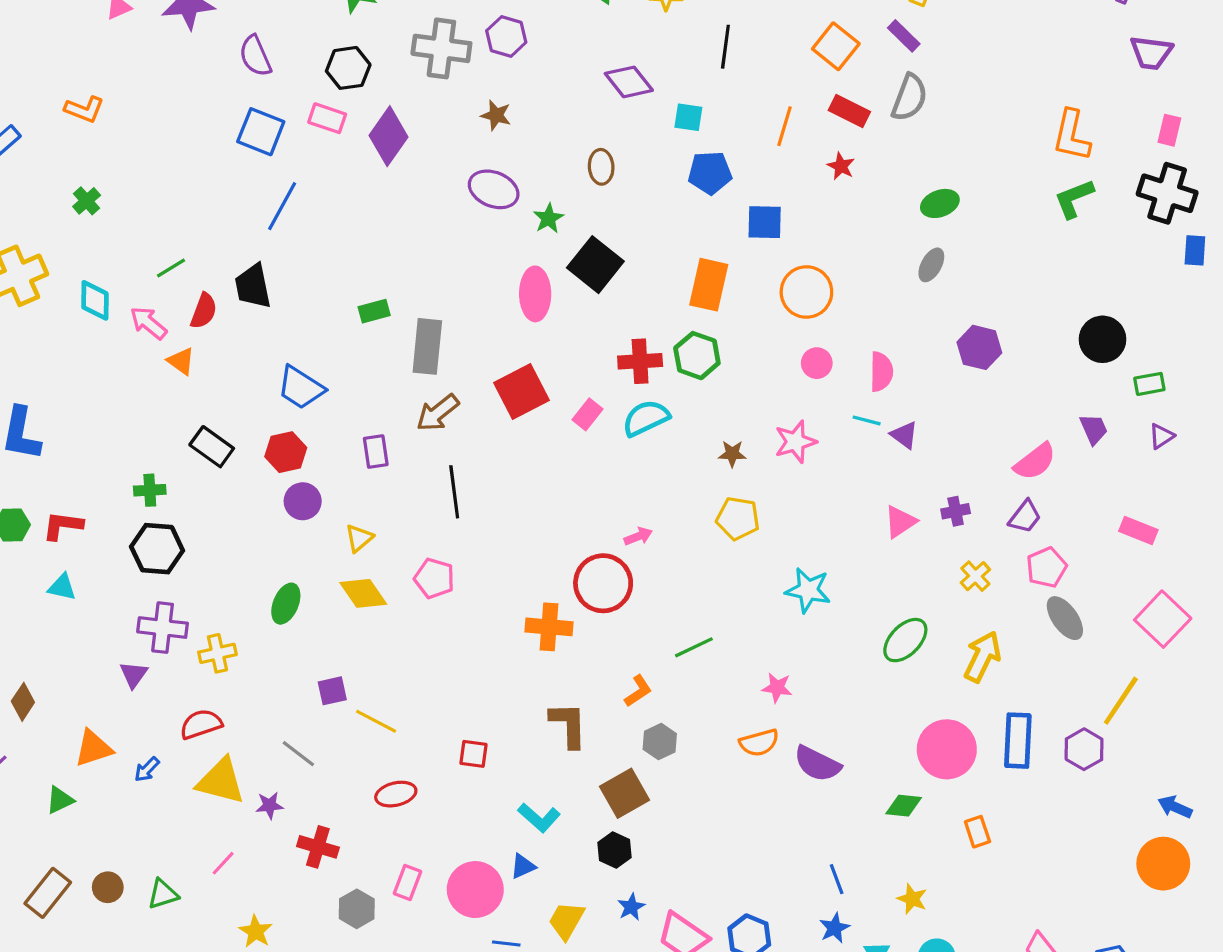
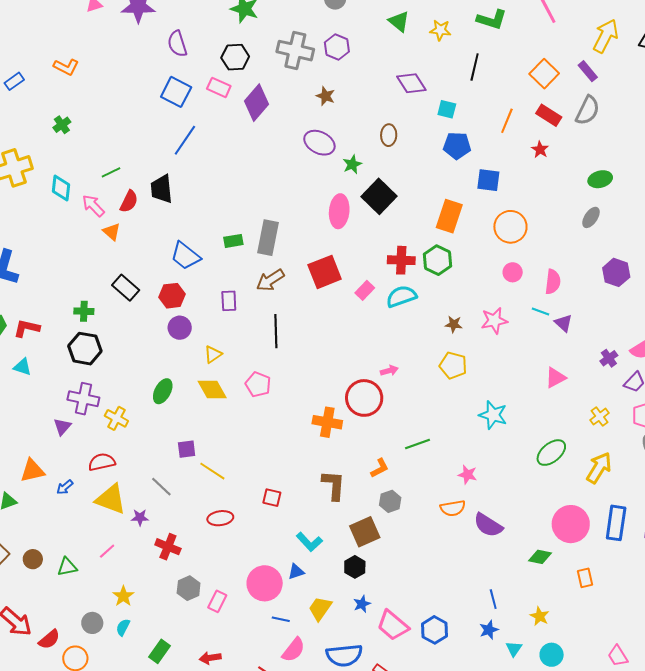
green rectangle: (374, 311) -> (233, 241), moved
purple cross: (956, 511) -> (609, 358), moved, turned -30
yellow cross: (217, 653) -> (116, 418), turned 35
pink rectangle: (407, 883) -> (217, 601), moved

